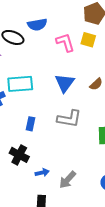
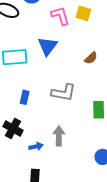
blue triangle: (65, 83) -> (48, 46), moved
gray arrow: (68, 180) -> (59, 136), moved, turned 138

